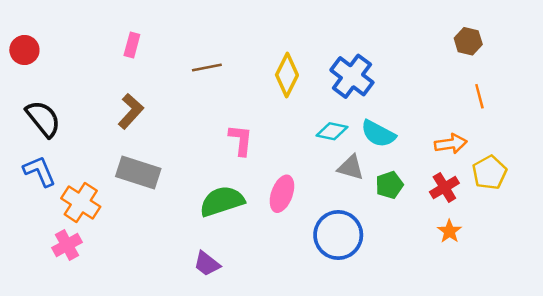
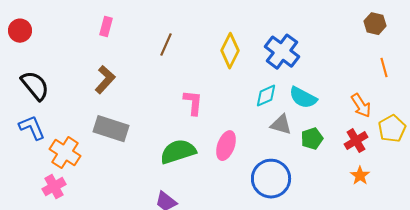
brown line: (207, 68) -> (166, 45), turned -55
cyan diamond: (332, 131) -> (266, 96), turned -35
orange arrow: (451, 144) -> (361, 106), turned 65

